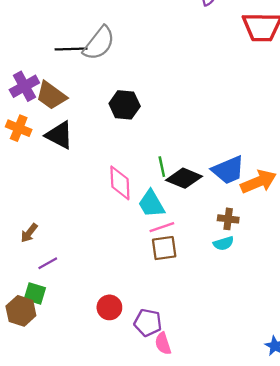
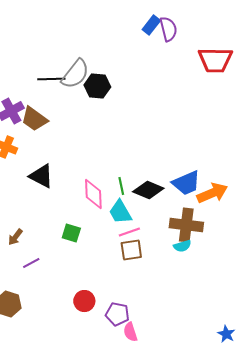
black hexagon: (125, 105) -> (97, 86), moved
black triangle: (59, 135) -> (41, 176), moved
green line: (162, 167) -> (121, 186), moved
brown cross: (228, 219) -> (186, 225), size x1.8
green square: (35, 293) -> (71, 233), moved

